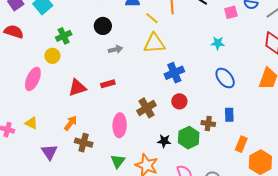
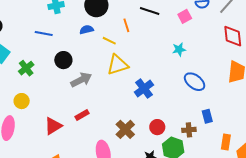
green cross: (64, 36) -> (26, 68), moved
gray arrow: (115, 49) -> (81, 80), size x1.5
red circle: (179, 101) -> (157, 127), moved

